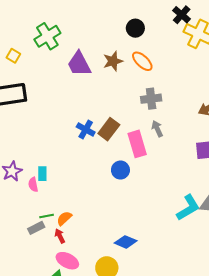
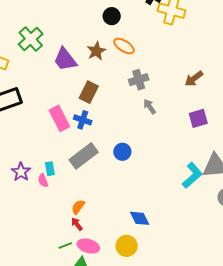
brown rectangle: (109, 129) -> (89, 92), moved
pink rectangle: (137, 144) -> (59, 118), moved
green line: (47, 216) -> (65, 246), moved
gray rectangle: (36, 228) -> (84, 156), moved, size x1.8
blue diamond: (126, 242) -> (140, 218), turned 50

